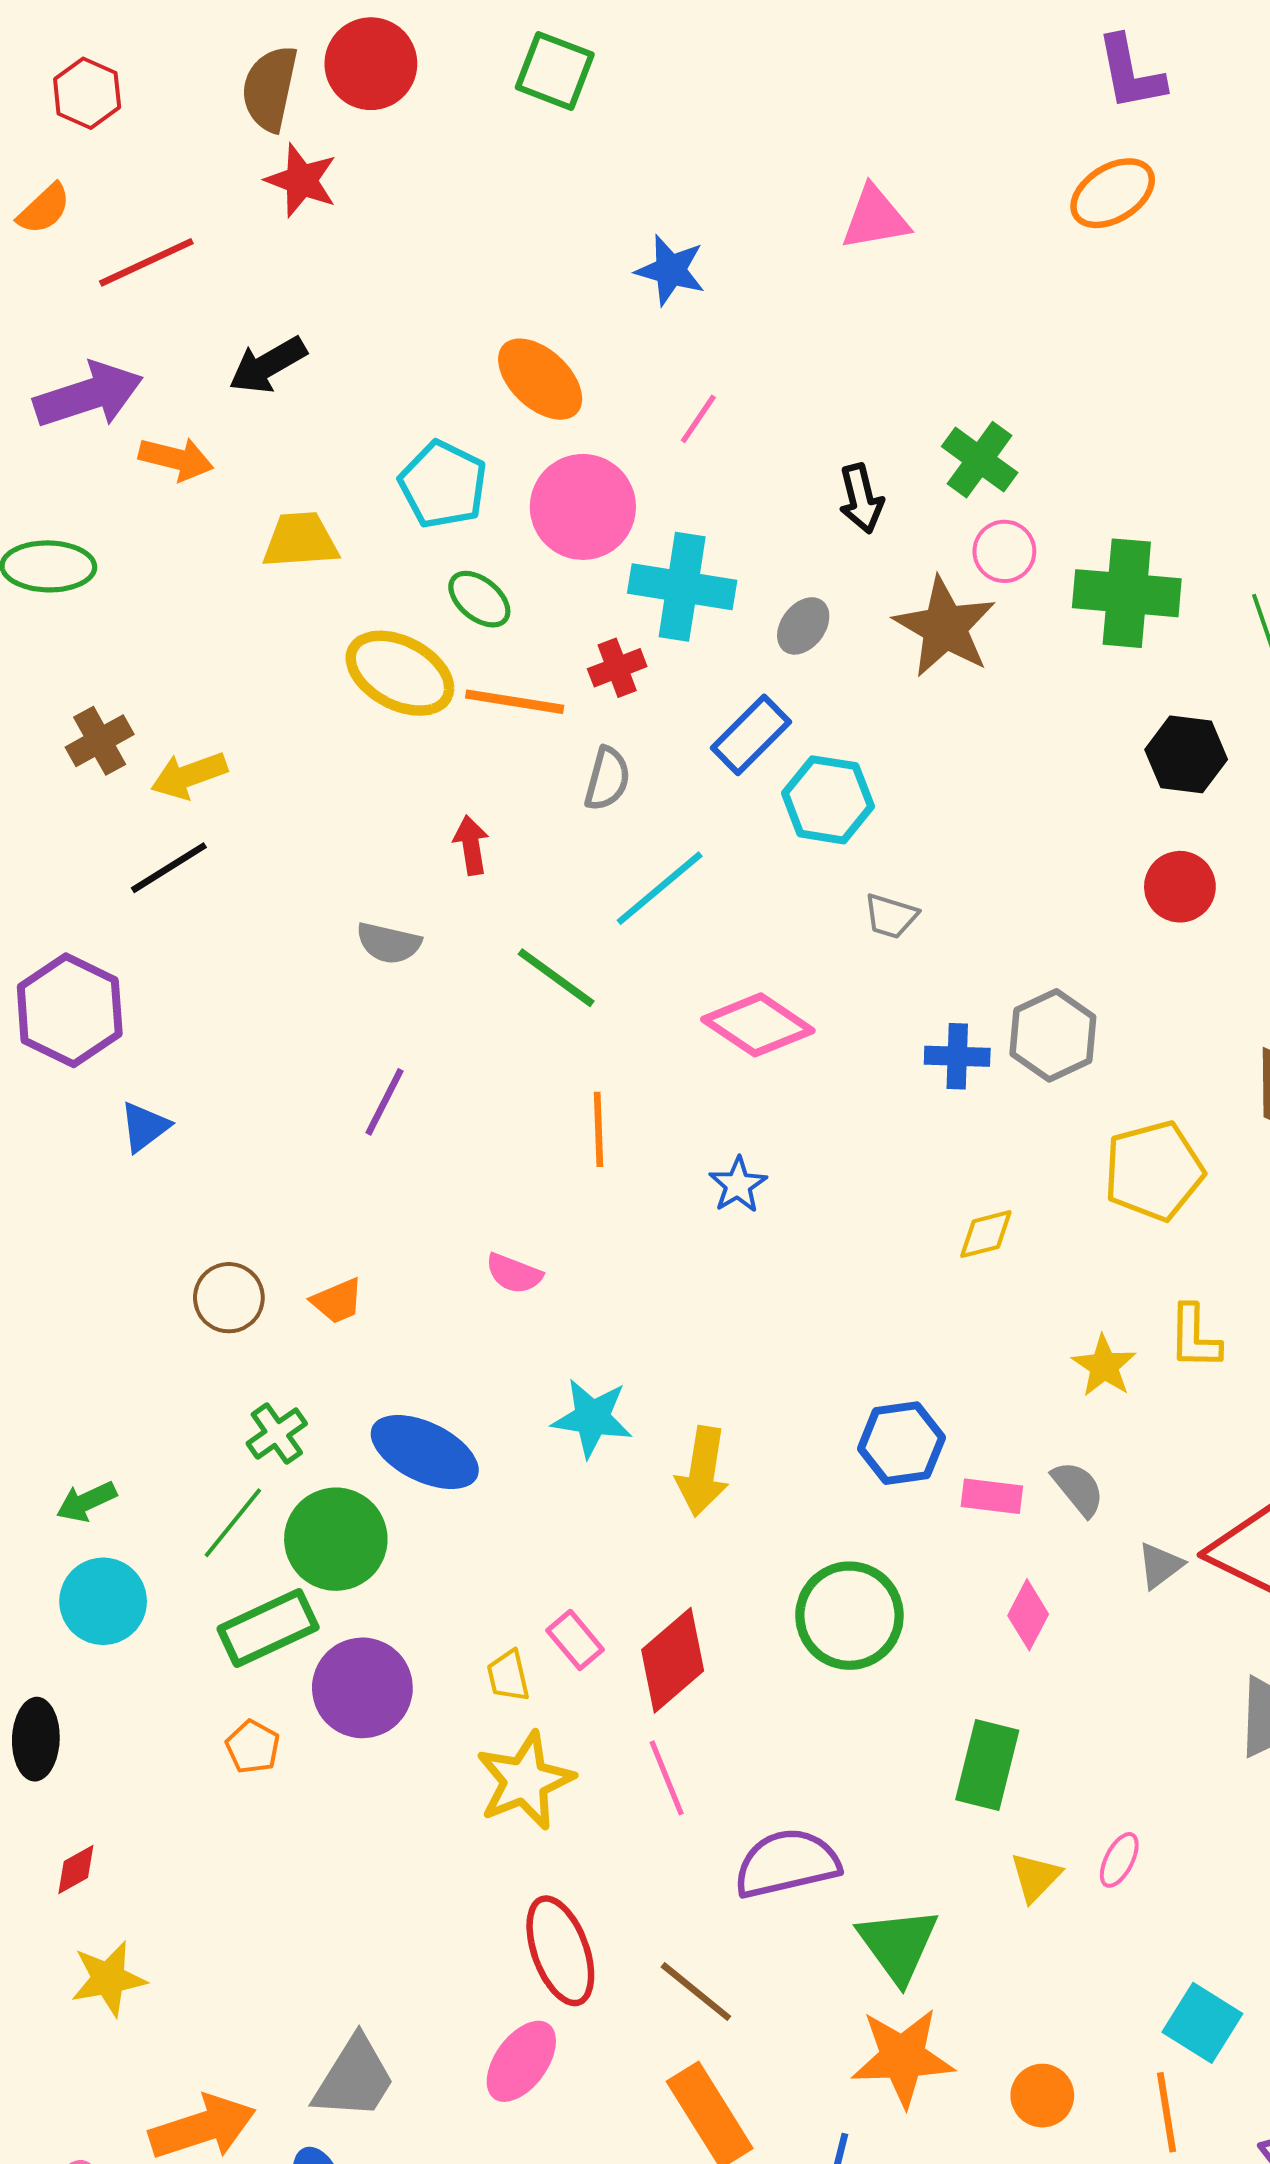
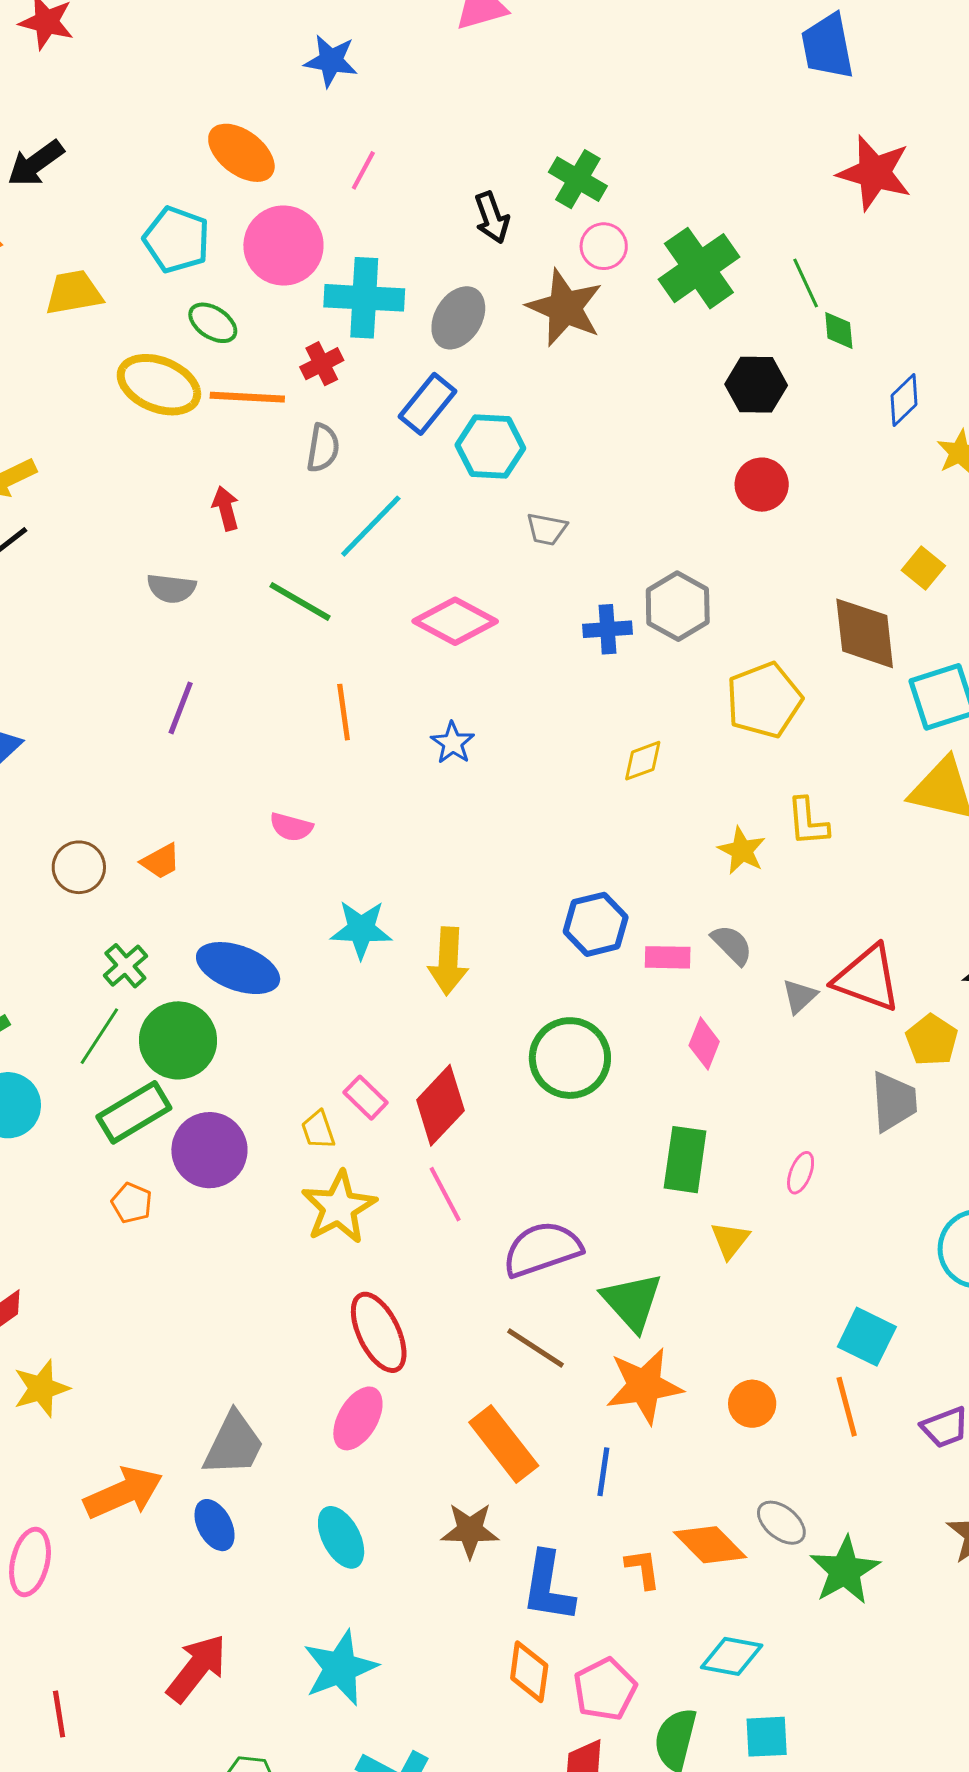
green cross: (1127, 593) -> (699, 268), turned -34
gray ellipse: (803, 626) -> (458, 318), size x1.4
pink ellipse: (1119, 1860) -> (801, 1173), moved
brown line: (696, 1992) -> (536, 1348), moved

